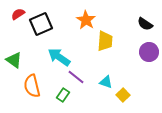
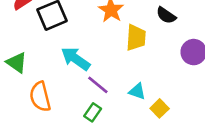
black semicircle: (145, 24) -> (166, 15), moved
green rectangle: (63, 95) -> (93, 112), moved

